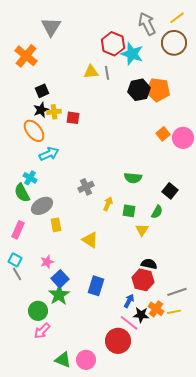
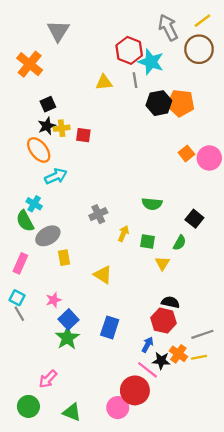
gray line: (107, 73) -> (135, 80), moved
green circle: (38, 311) -> (28, 406), moved
pink circle: (86, 360) -> (118, 408), moved

